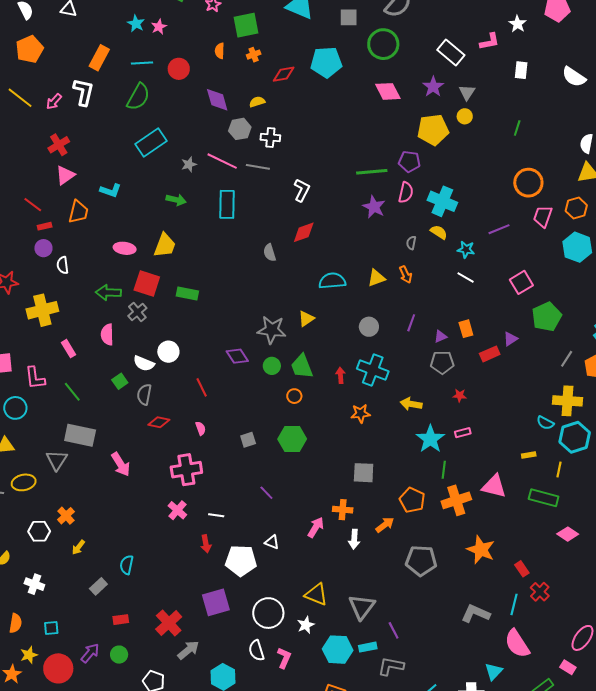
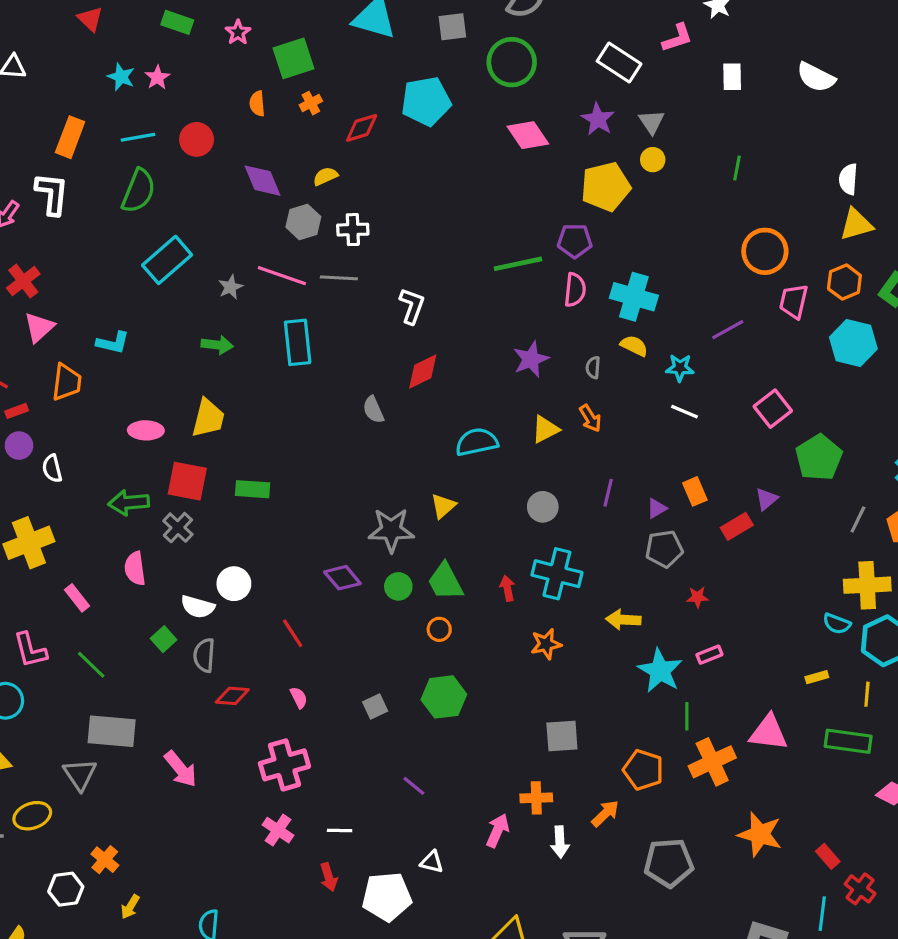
purple star: (374, 207) -> (531, 359), moved, turned 30

